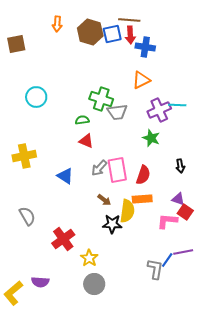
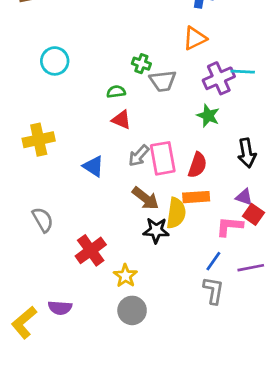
green cross: (101, 99) -> (141, 64), size x0.6
black arrow: (180, 166) -> (247, 153), size x1.5
brown arrow: (104, 200) -> (145, 198), size x1.5
blue line: (167, 260) -> (213, 261), moved

